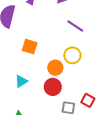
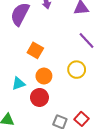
orange circle: (55, 68) -> (44, 76), moved
red circle: (53, 87) -> (39, 97), moved

